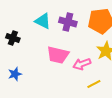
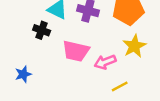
black cross: (13, 38) -> (42, 30), moved

